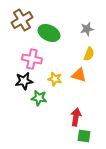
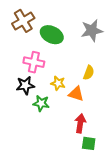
gray star: (87, 29) -> (92, 30), size x1.5
yellow semicircle: (89, 54) -> (89, 73), moved
orange triangle: (79, 75) -> (76, 94), moved

